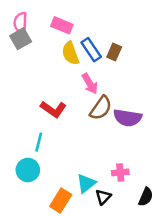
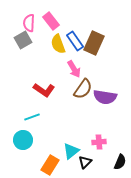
pink semicircle: (21, 23) -> (29, 23), moved
pink rectangle: (62, 25) -> (51, 21), turned 30
gray square: (21, 39) -> (23, 40), moved
brown rectangle: (114, 52) -> (94, 43), size x1.6
cyan line: (39, 142) -> (32, 117), turned 56

